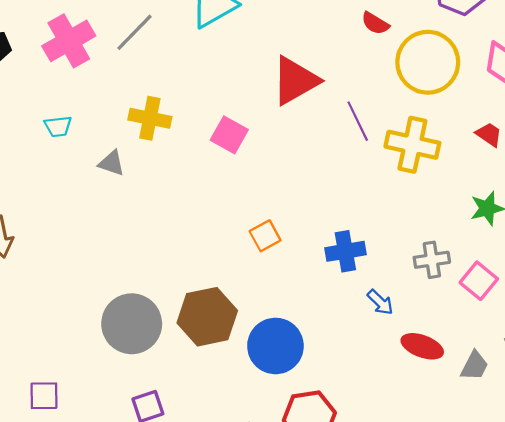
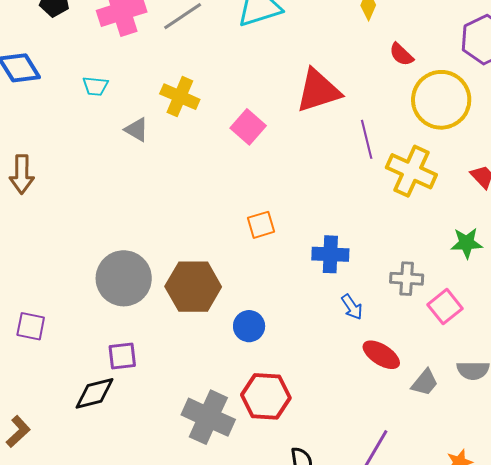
blue circle: (275, 346) -> (249, 326), size x0.6

